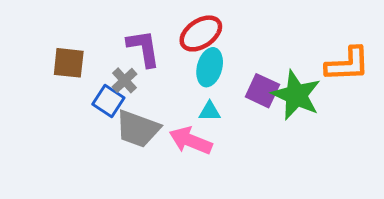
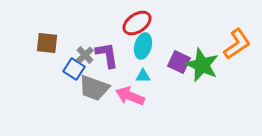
purple L-shape: (144, 48) -> (107, 55), moved
orange L-shape: (348, 64) -> (237, 44), turned -32

